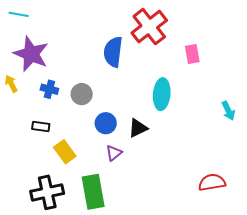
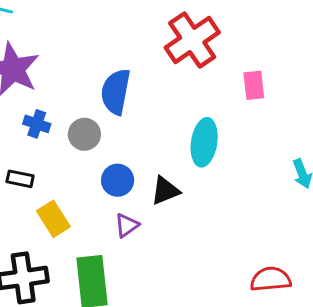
blue semicircle: (113, 52) -> (116, 92), moved

